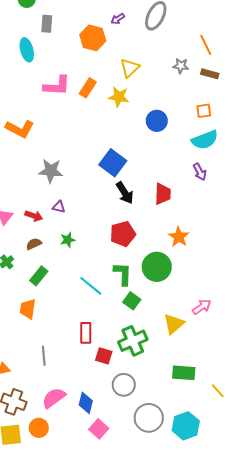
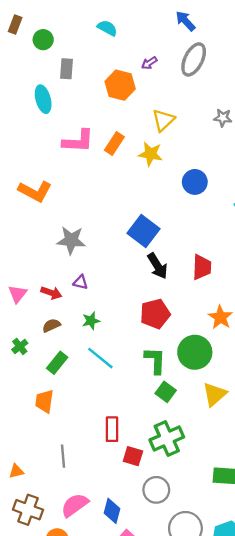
cyan line: (91, 286) -> (100, 358), moved
yellow triangle: (174, 324) -> (215, 394), moved

